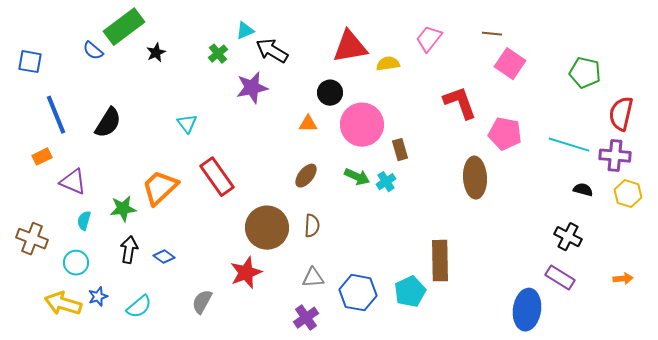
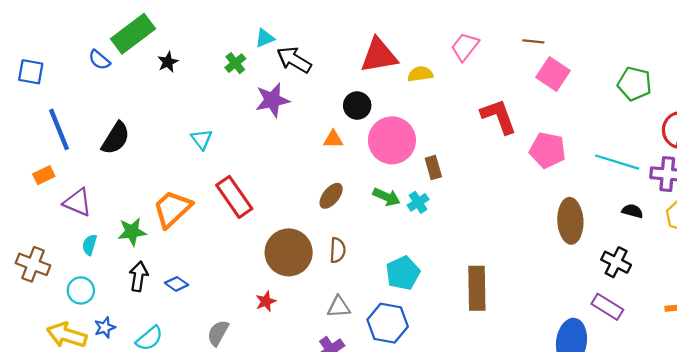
brown ellipse: (475, 178) -> (570, 221), moved
red star: (246, 273) -> (266, 301), size x0.6
cyan pentagon: (410, 292) -> (403, 273), moved

